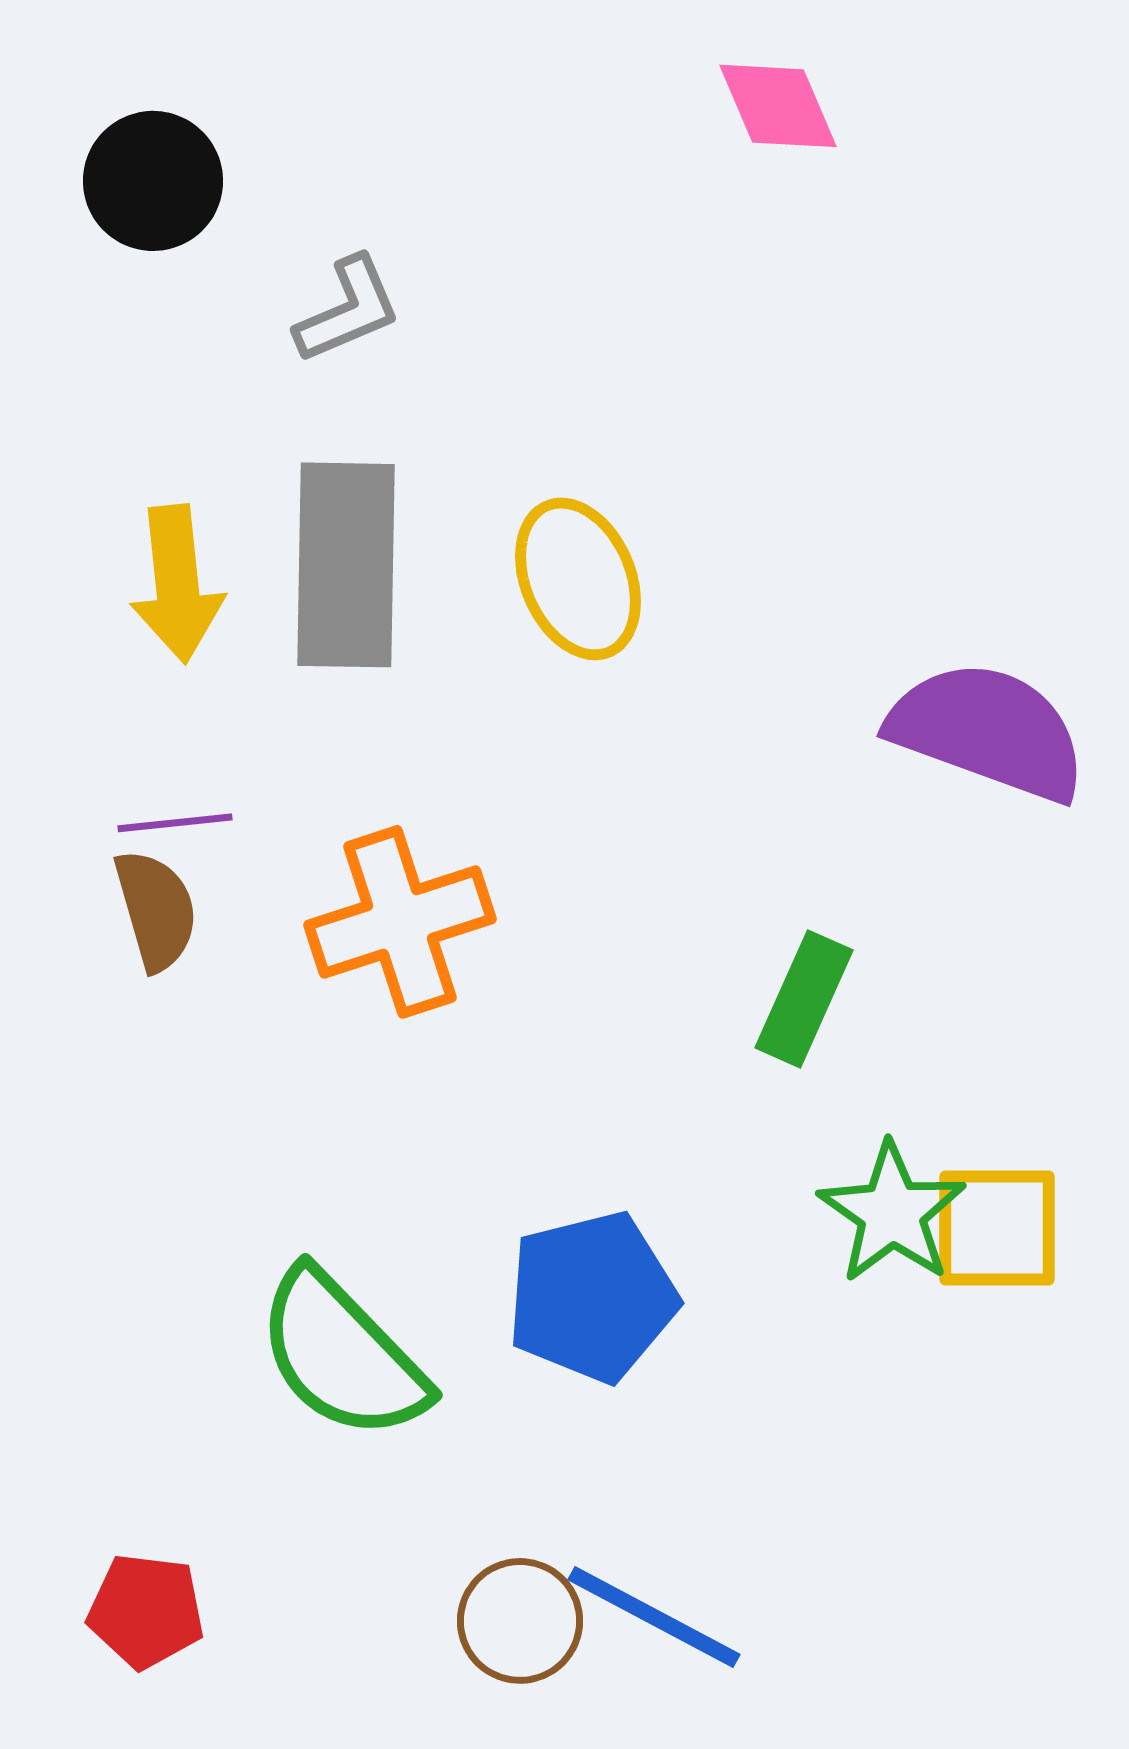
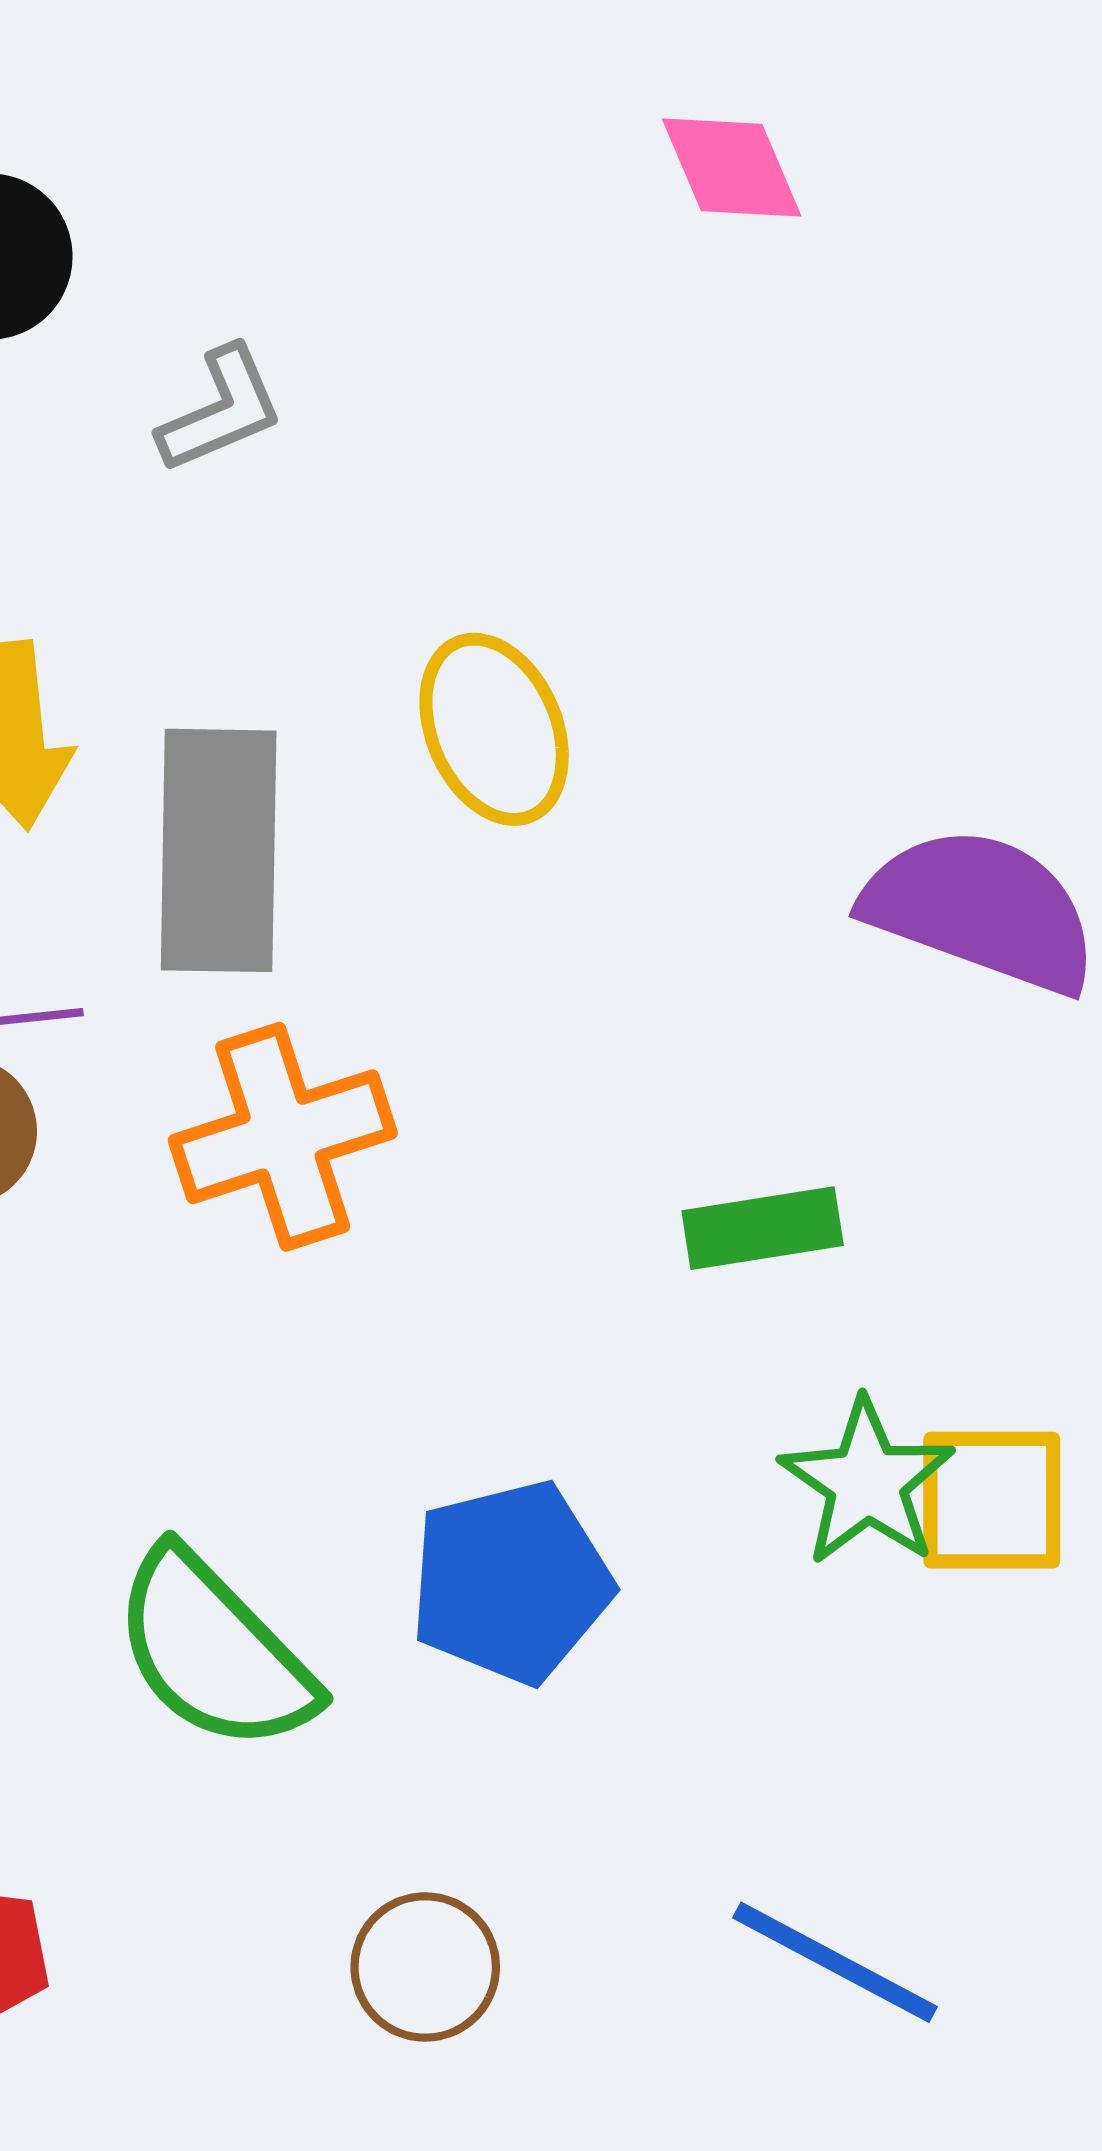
gray rectangle: (346, 565) -> (219, 850), moved
green rectangle: (804, 999) -> (763, 1228), turned 57
blue line: (654, 1617) -> (835, 1962), moved

